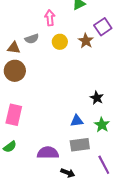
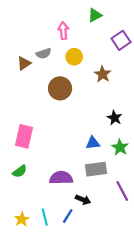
brown star: (86, 41) -> (103, 74), moved
brown triangle: (14, 48) -> (24, 63), turned -40
brown circle: (15, 71) -> (60, 88), moved

